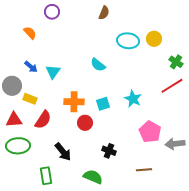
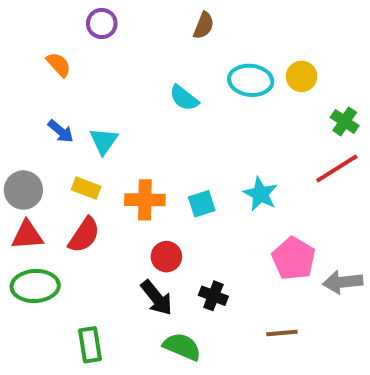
cyan semicircle: (98, 65) -> (184, 98), moved
gray circle: (12, 86) -> (23, 190), moved
yellow rectangle: (30, 99) -> (86, 188), moved
red circle: (85, 123) -> (166, 257), moved
black arrow: (63, 152) -> (157, 298), moved

